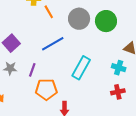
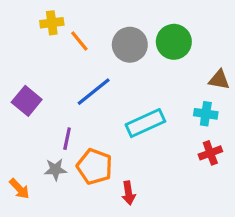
gray star: (10, 68) -> (55, 169), moved
cyan rectangle: (81, 68) -> (145, 123), turned 45
orange pentagon: (46, 89) -> (95, 167), turned 30

